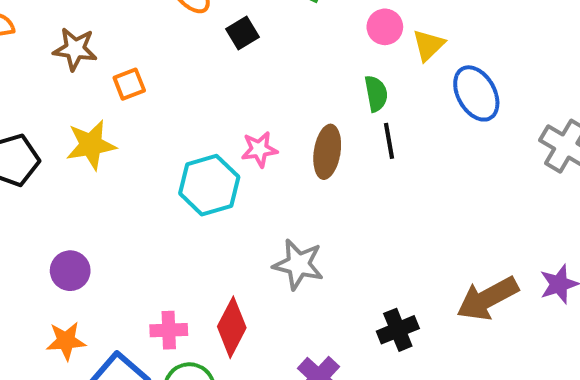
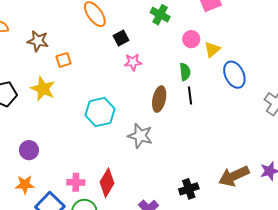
yellow star: (91, 145) -> (43, 89), turned 30
pink star: (259, 149) -> (133, 62), moved
gray star: (298, 264) -> (140, 136), moved

